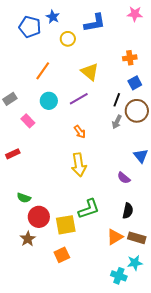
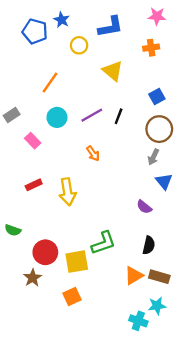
orange cross: (130, 58) -> (151, 48), moved
yellow triangle: (90, 72) -> (113, 71), moved
black line: (117, 100) -> (119, 116), moved
gray arrow: (117, 122) -> (153, 157), moved
red rectangle: (13, 154) -> (34, 185), moved
yellow arrow: (79, 165) -> (67, 192), moved
green semicircle: (24, 198) -> (13, 230), moved

